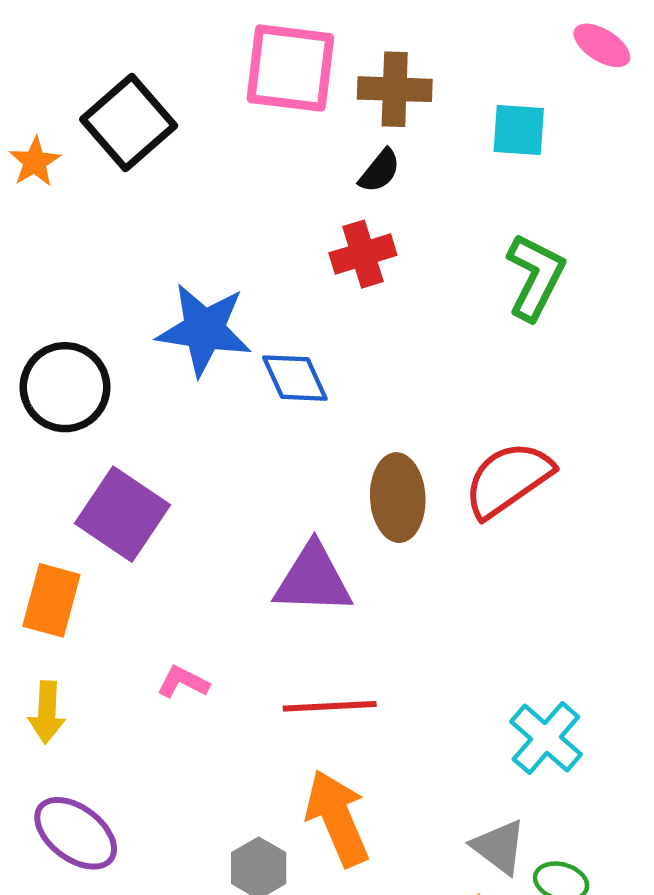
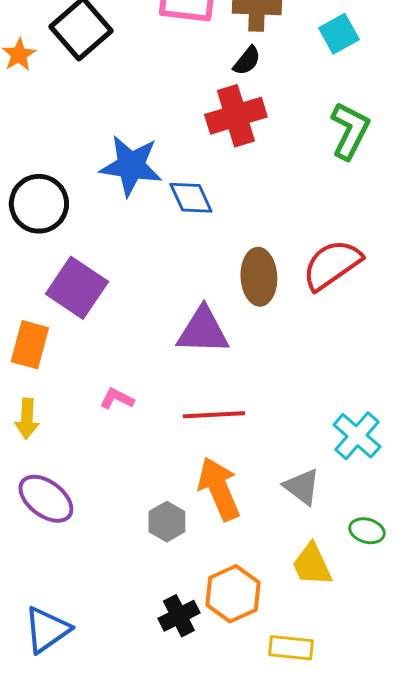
cyan square: (519, 130) -> (339, 34), turned -33
red cross: (363, 254) -> (236, 116), size x1.4
gray triangle: (499, 847) -> (302, 487), moved

